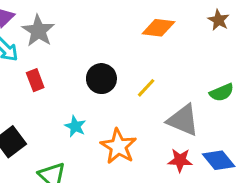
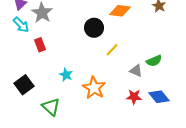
black circle: (101, 79) -> (94, 28), moved
green semicircle: (222, 92) -> (154, 61), moved
gray triangle: (183, 120) -> (136, 71), size x0.6

